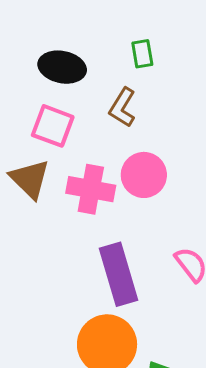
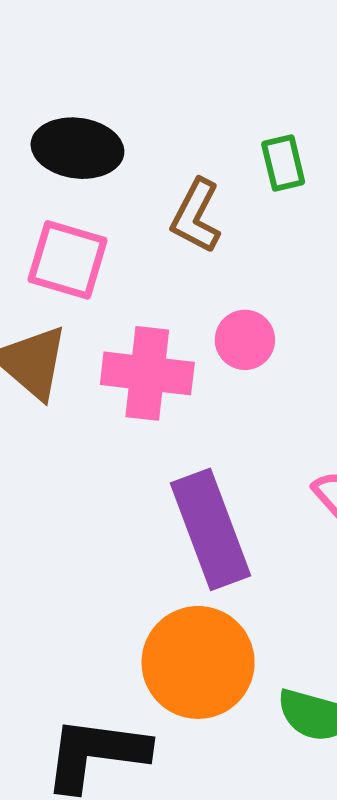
green rectangle: (142, 54) -> (283, 163), moved
pink circle: (144, 175) -> (245, 340), size x0.7

